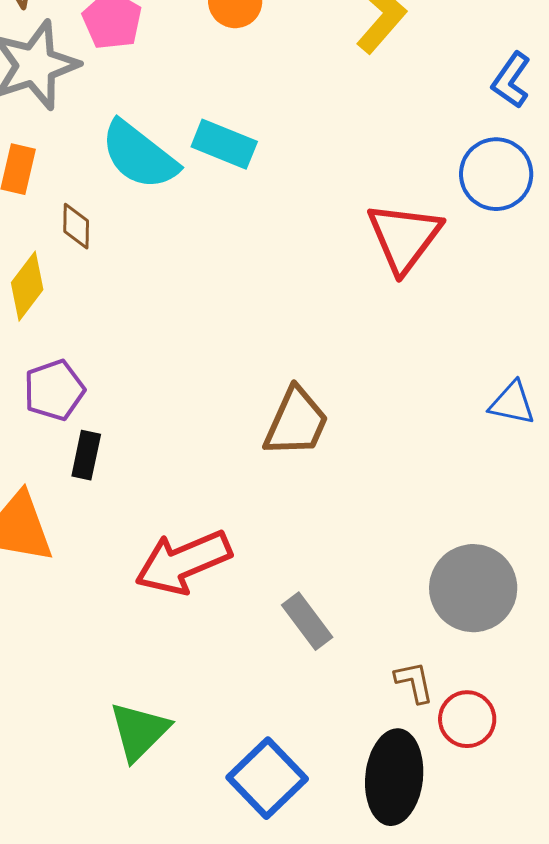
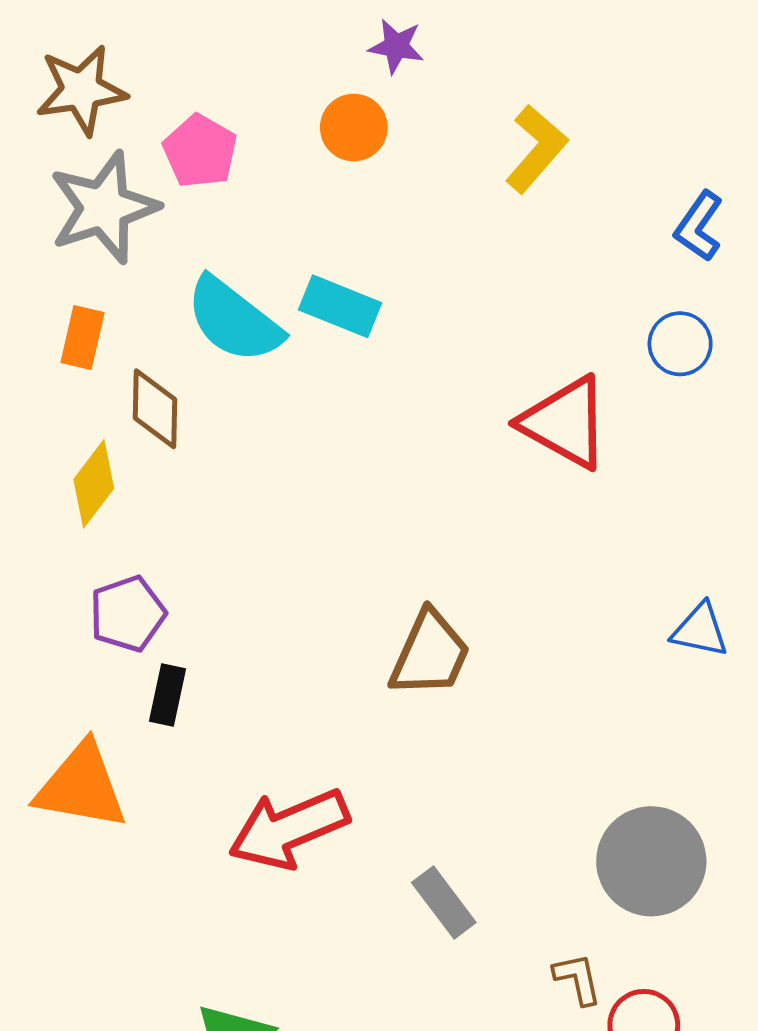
blue circle: (496, 174) -> (680, 344), size x0.7
brown diamond: (76, 226) -> (155, 409), size x1.4
red triangle: (404, 237) -> (565, 423), turned -38

